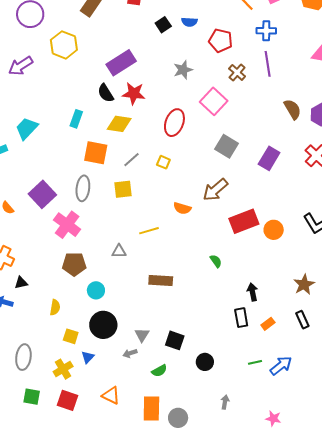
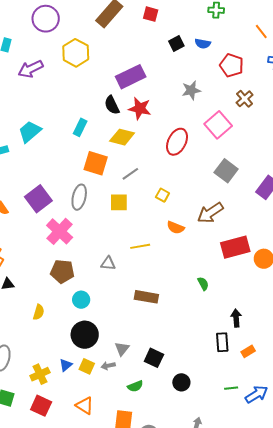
yellow square: (163, 162) -> (162, 195), moved
yellow square: (71, 336) -> (87, 366), moved

